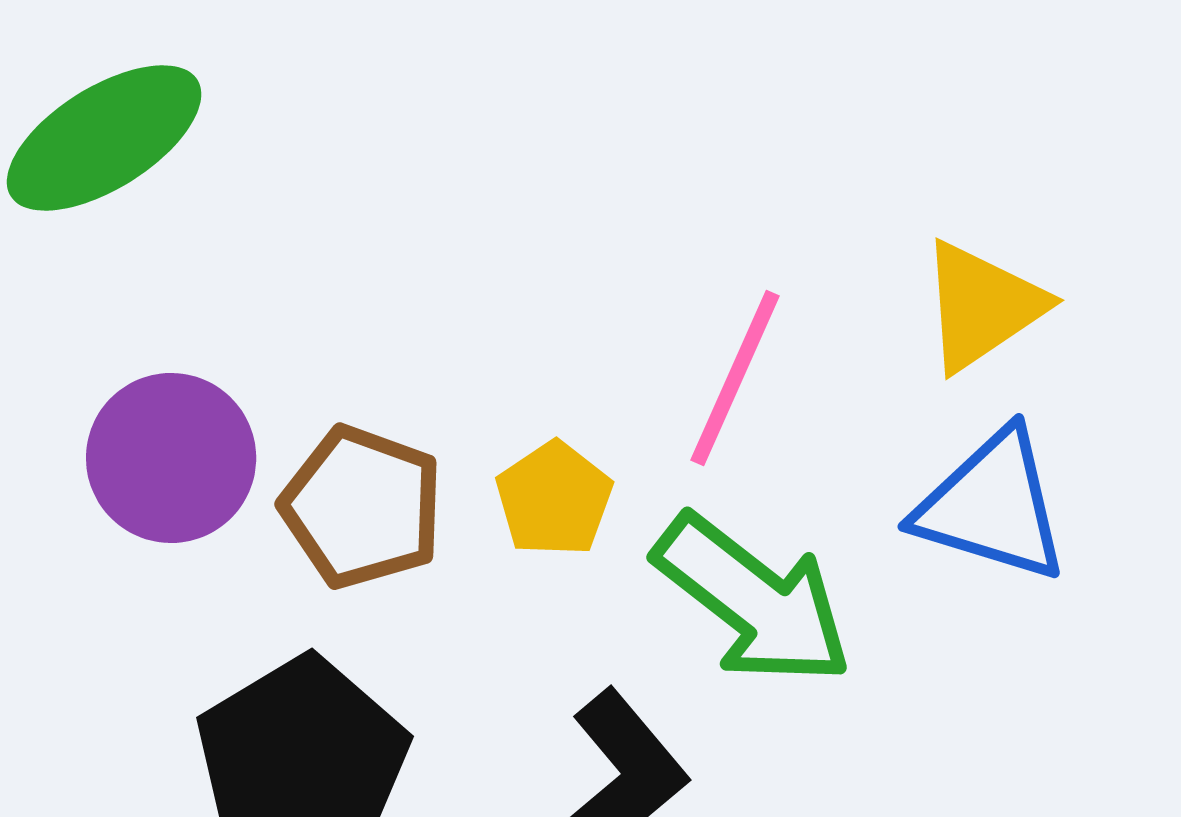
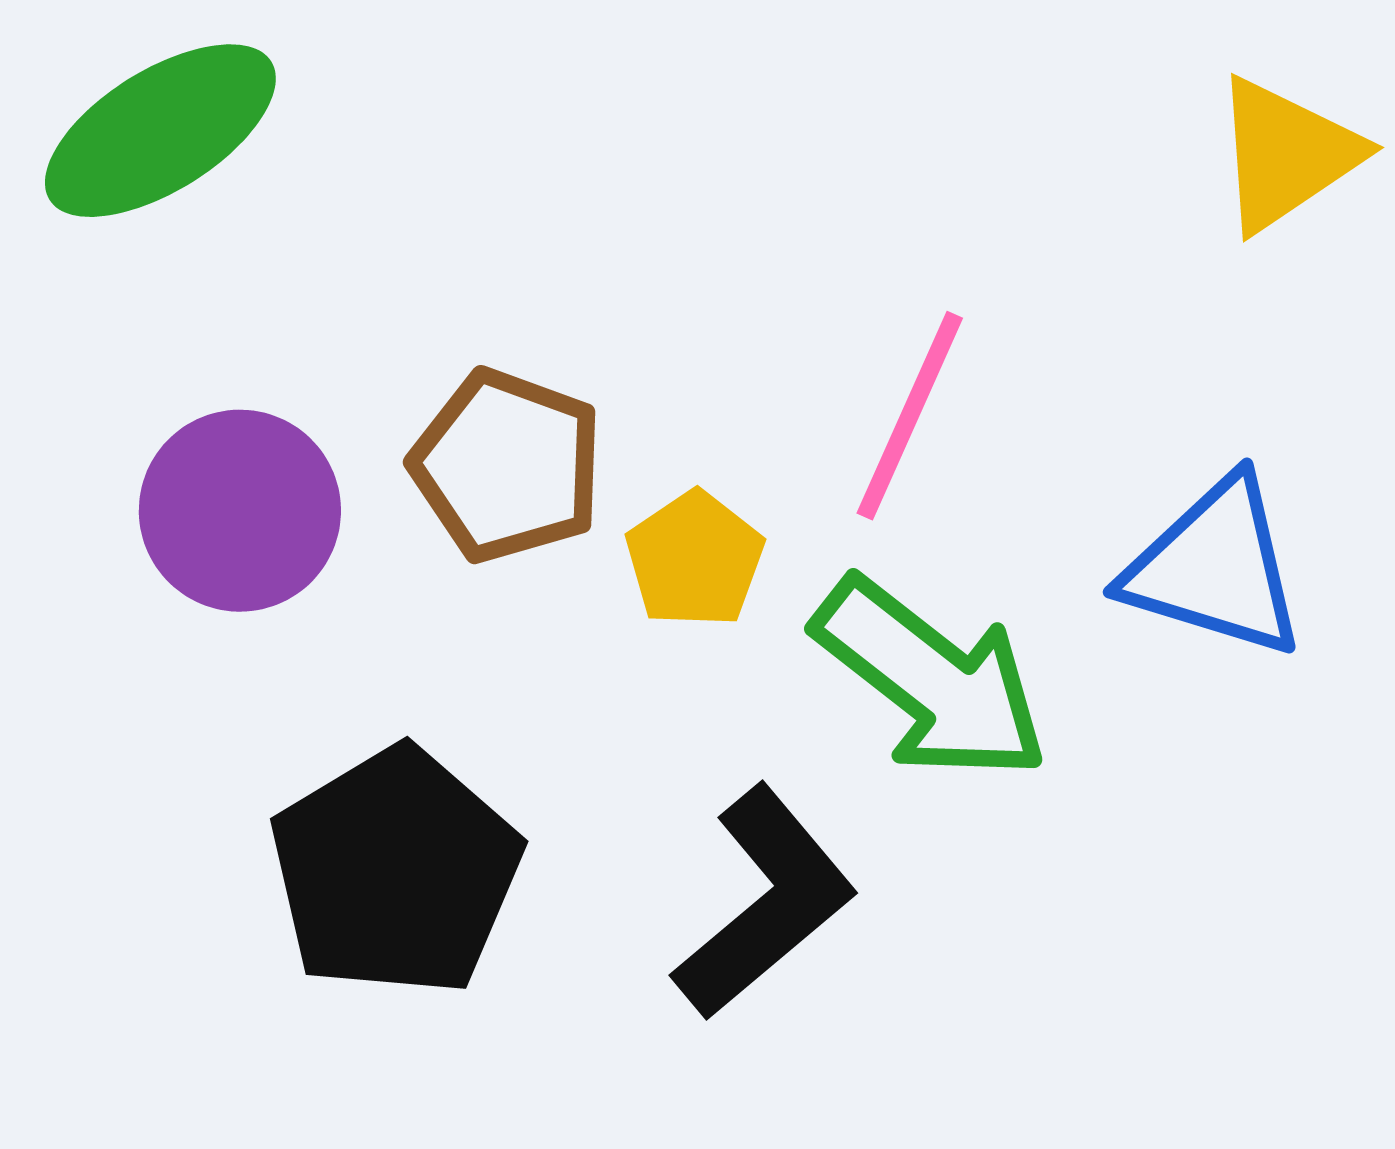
yellow triangle: (982, 306) -> (1286, 154), moved
brown pentagon: (362, 507) -> (507, 466), moved

